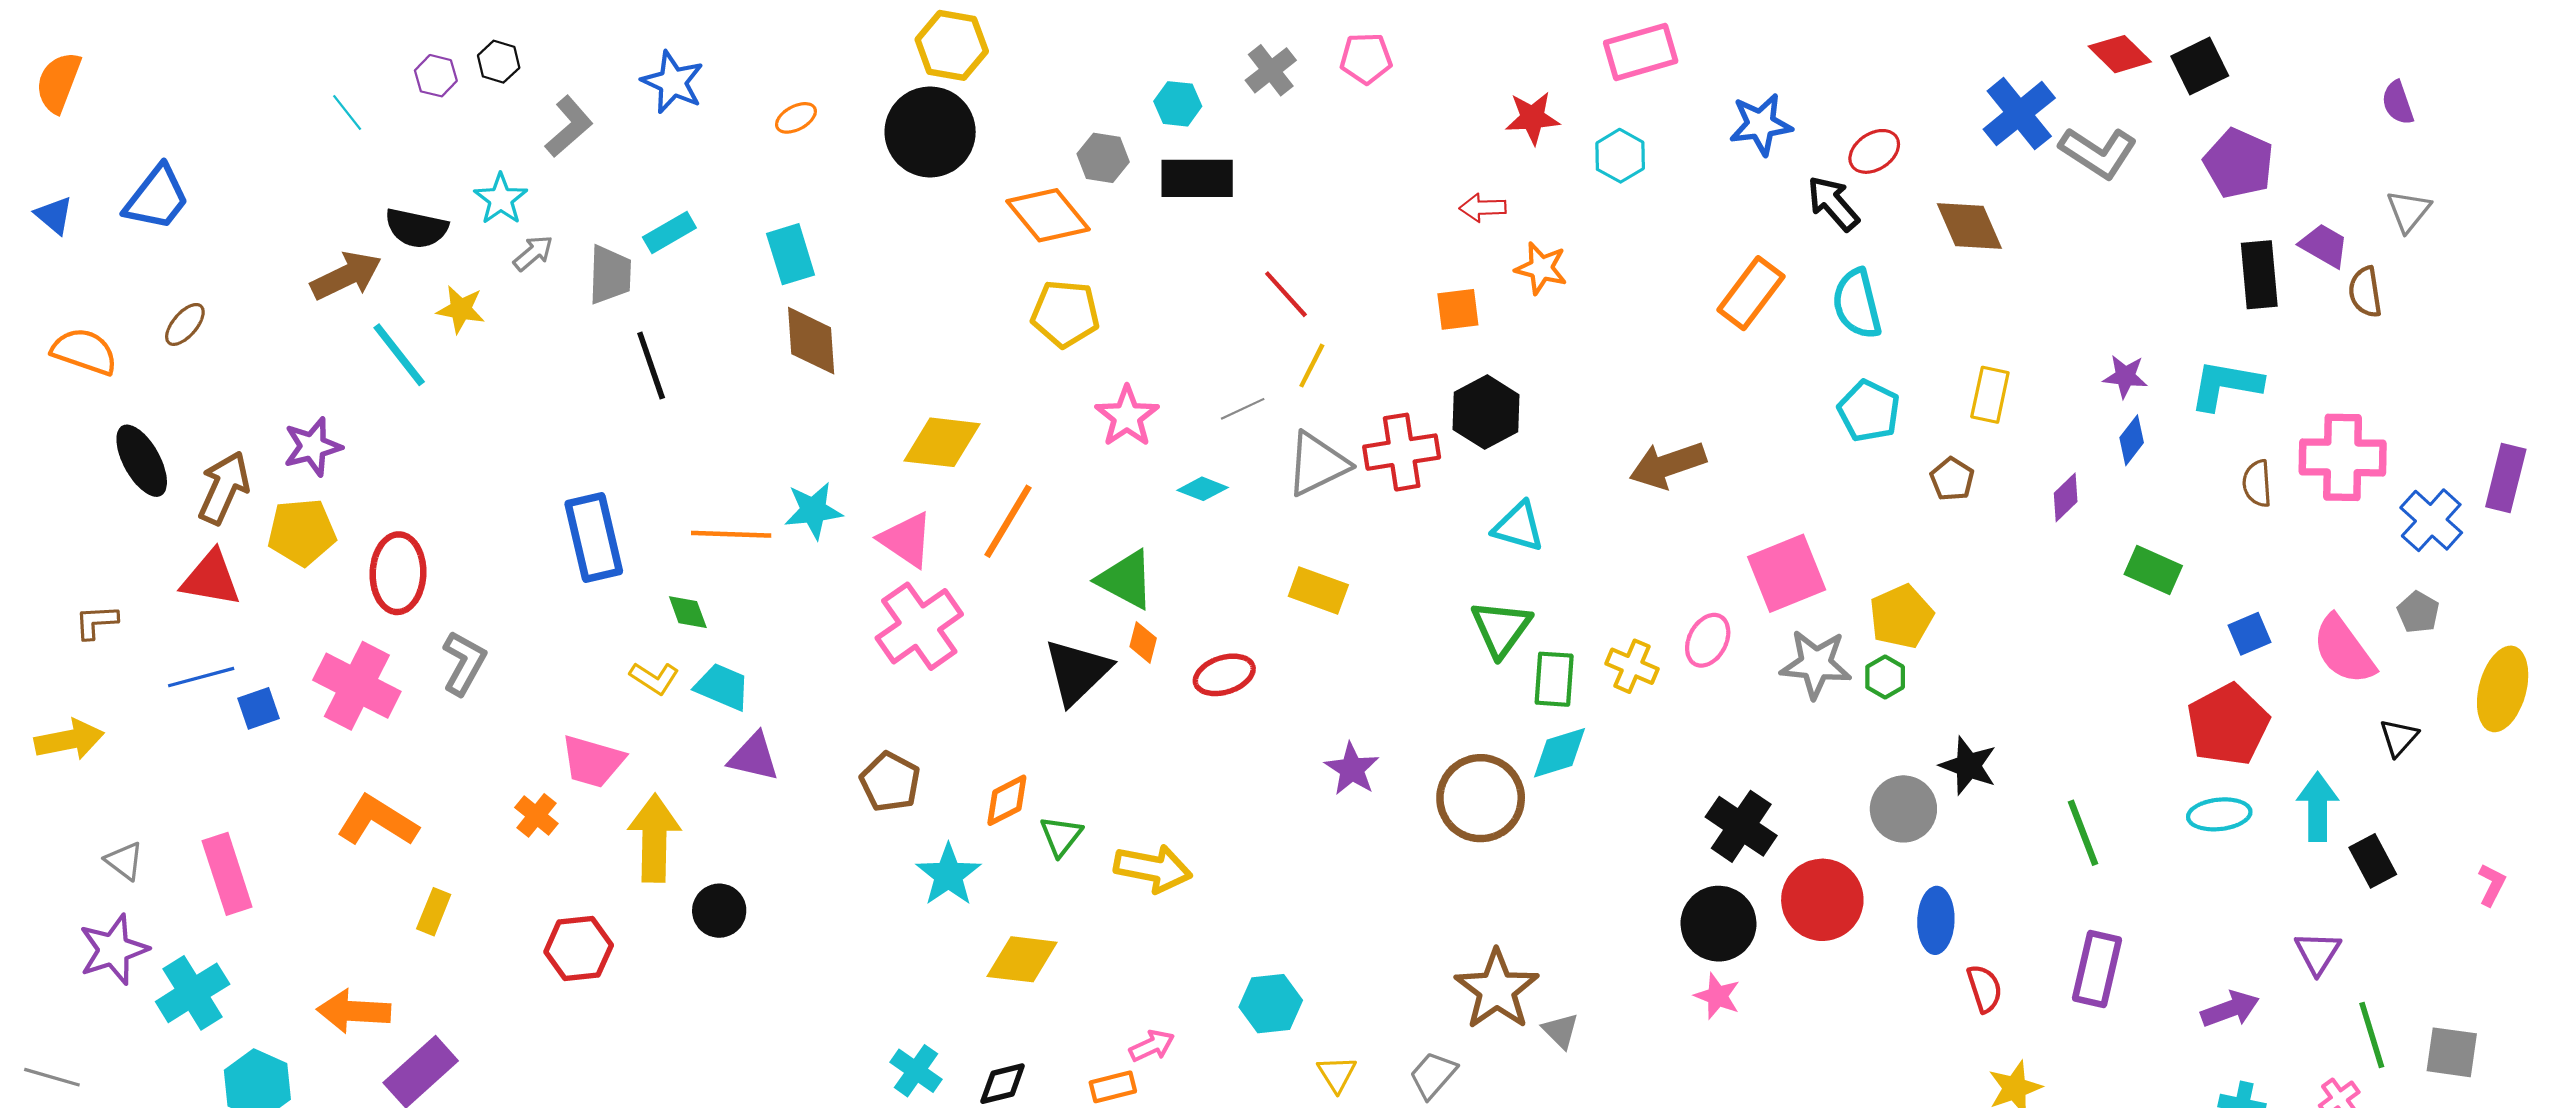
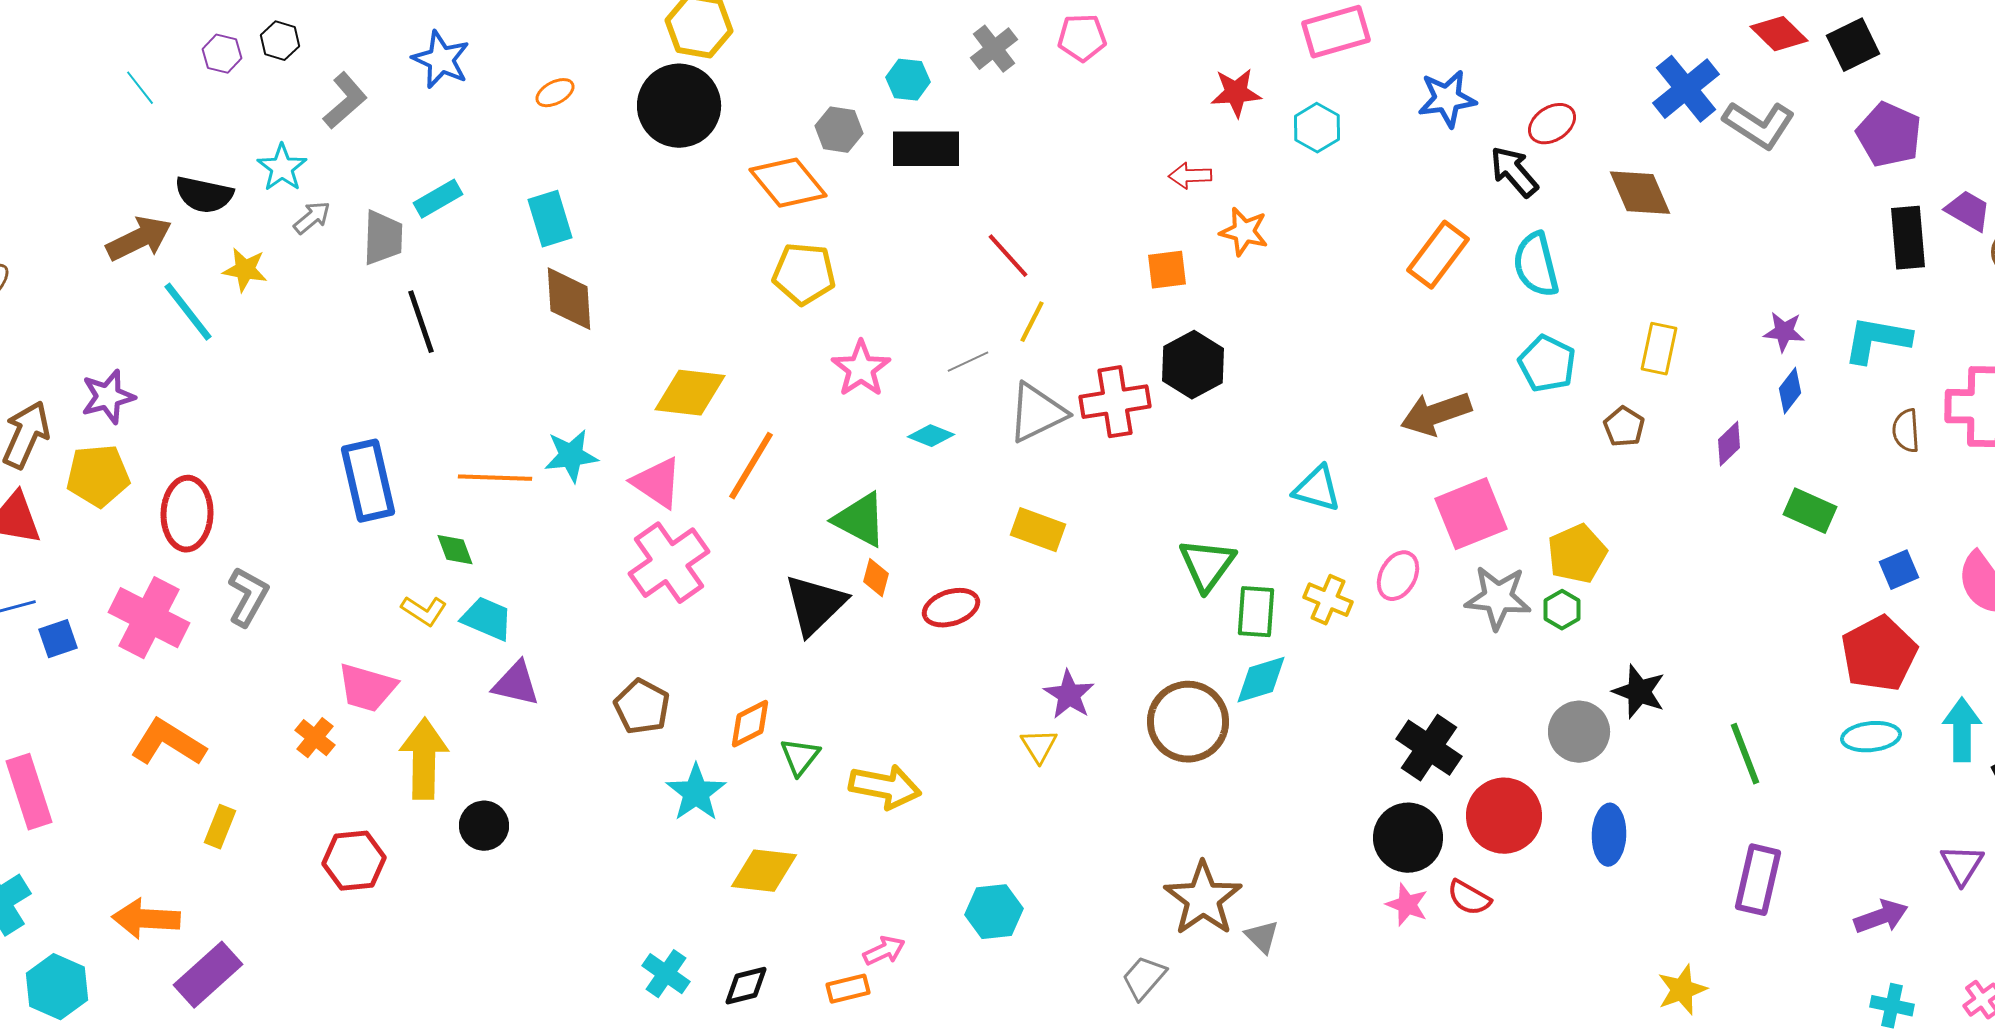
brown arrow: (1668, 465) -> (1436, 414), moved
cyan triangle: (1518, 527) -> (1317, 489), moved
red semicircle: (1985, 988) -> (1469, 898), moved, turned 138
yellow triangle: (1337, 1074) -> (1039, 746), moved

